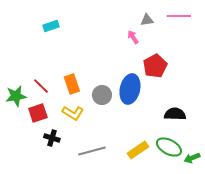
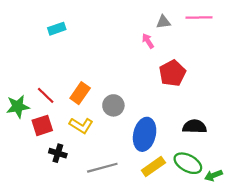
orange rectangle: (72, 84) -> (80, 93), turned 54
blue ellipse: (130, 89) -> (145, 134), moved

